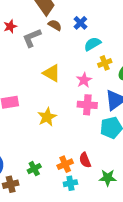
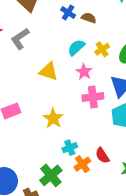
brown semicircle: (55, 25) -> (89, 18), moved
cyan semicircle: (92, 44) -> (76, 47), moved
green cross: (34, 169) -> (51, 175), size x1.5
cyan cross: (70, 183) -> (70, 148), moved

